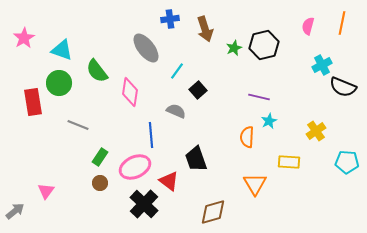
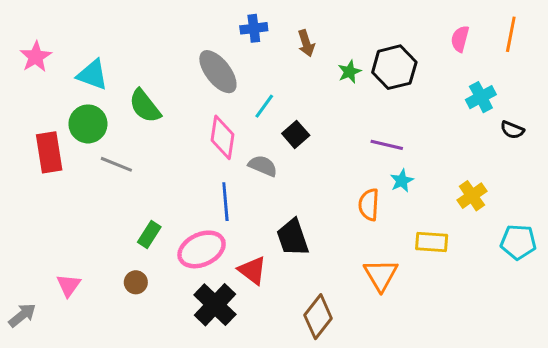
brown arrow: (205, 29) -> (306, 43), size x0.7
black semicircle: (343, 87) -> (512, 130), size x0.6
pink diamond: (130, 92) -> (222, 137), moved
gray line: (78, 125) -> (116, 164), moved
brown circle: (100, 183) -> (136, 282), moved
brown diamond: (213, 212) -> (318, 317), turned -36

